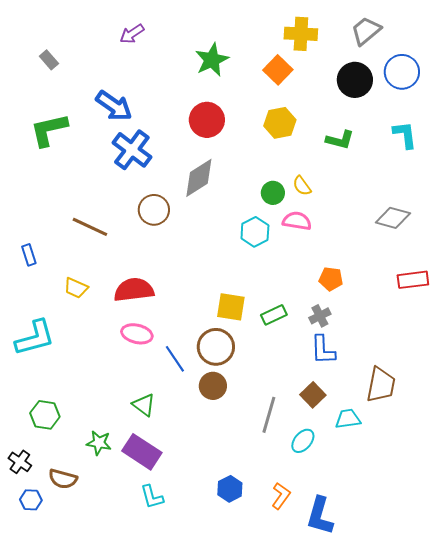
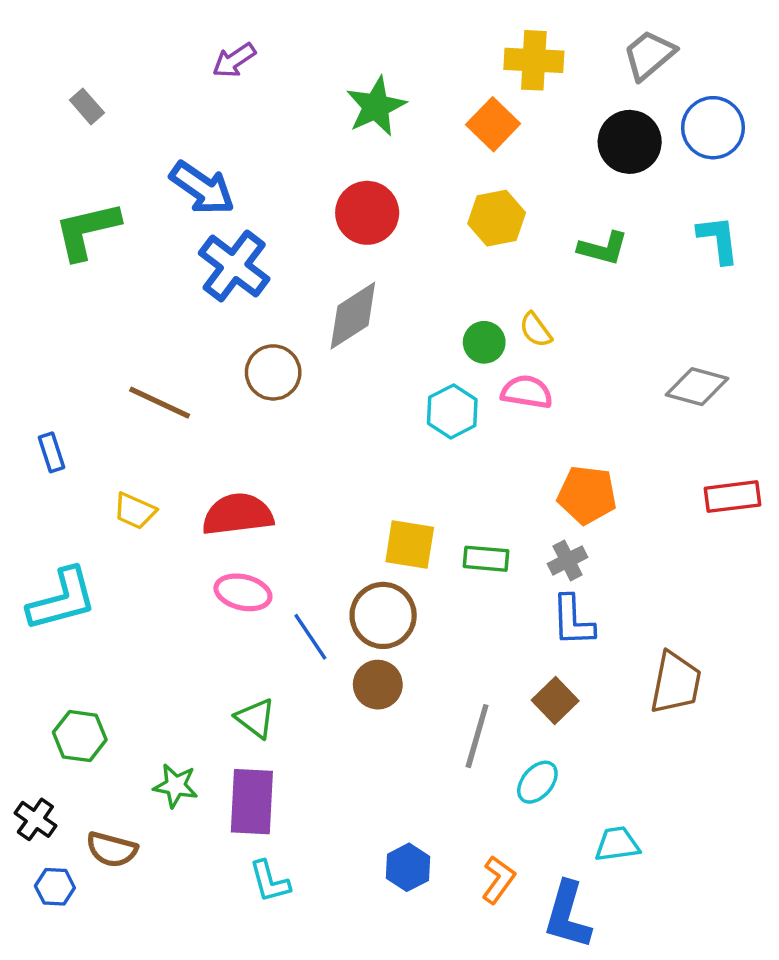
orange pentagon: (331, 279) -> (587, 495), size x1.4
green rectangle: (274, 315) -> (486, 559), turned 30
cyan trapezoid: (348, 419) -> (617, 844), moved
purple rectangle: (142, 452) -> (252, 802), turned 60

